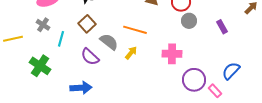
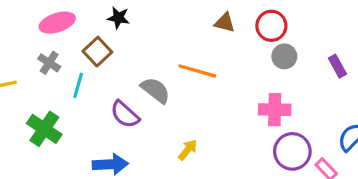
brown square: (87, 24) -> (97, 52), moved
yellow arrow: (131, 53) -> (188, 150), moved
pink cross: (172, 54) -> (275, 110), moved

